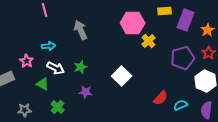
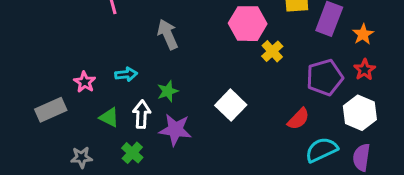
cyan arrow: (49, 46) -> (126, 74), moved
white arrow: (56, 68) -> (142, 114), moved, turned -114
purple star: (86, 92) -> (175, 130), size x1.5
red semicircle: (161, 98) -> (298, 119), moved
cyan semicircle: (181, 105) -> (322, 150), size x1.5

